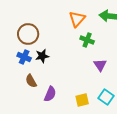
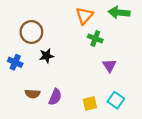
blue cross: (24, 57) -> (15, 62), moved
brown semicircle: (31, 81) -> (32, 94), moved, turned -56

